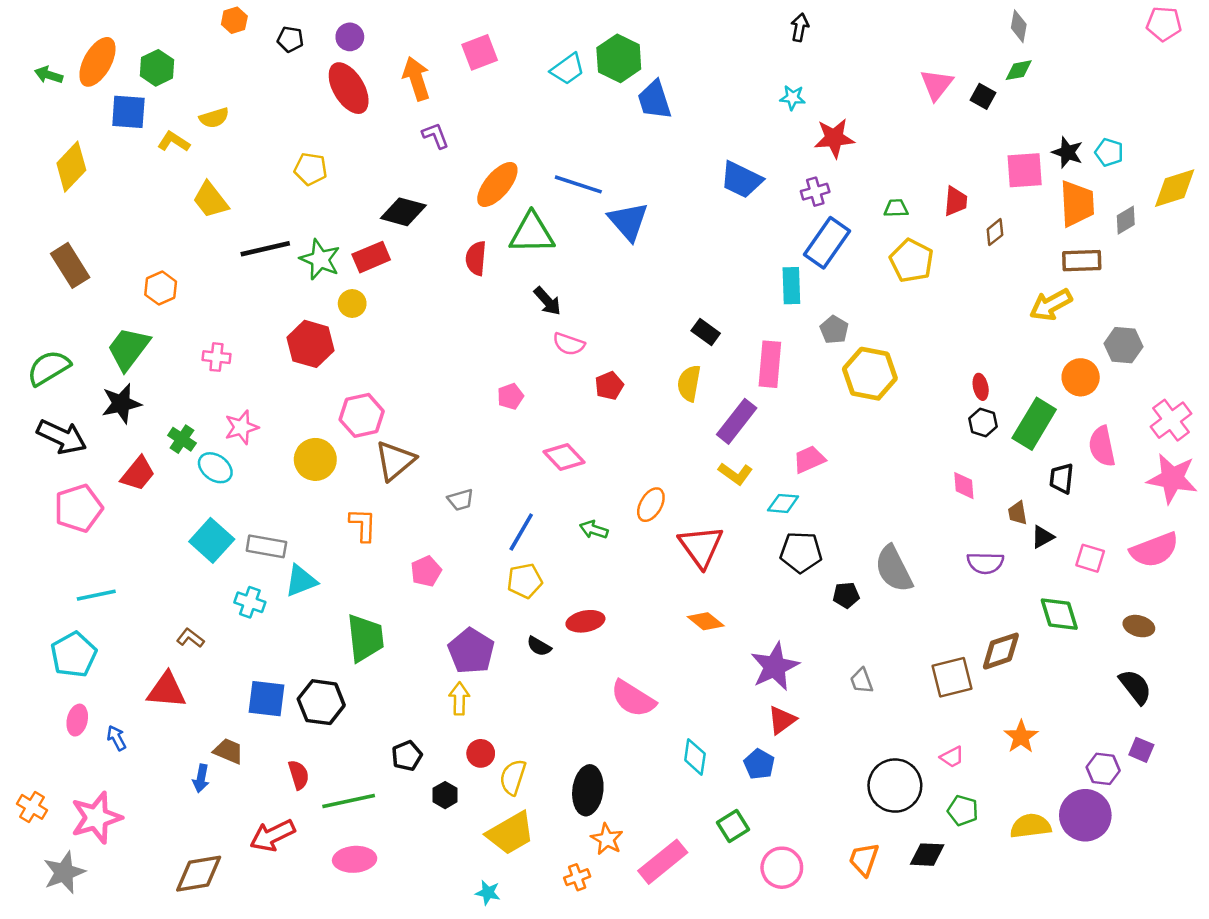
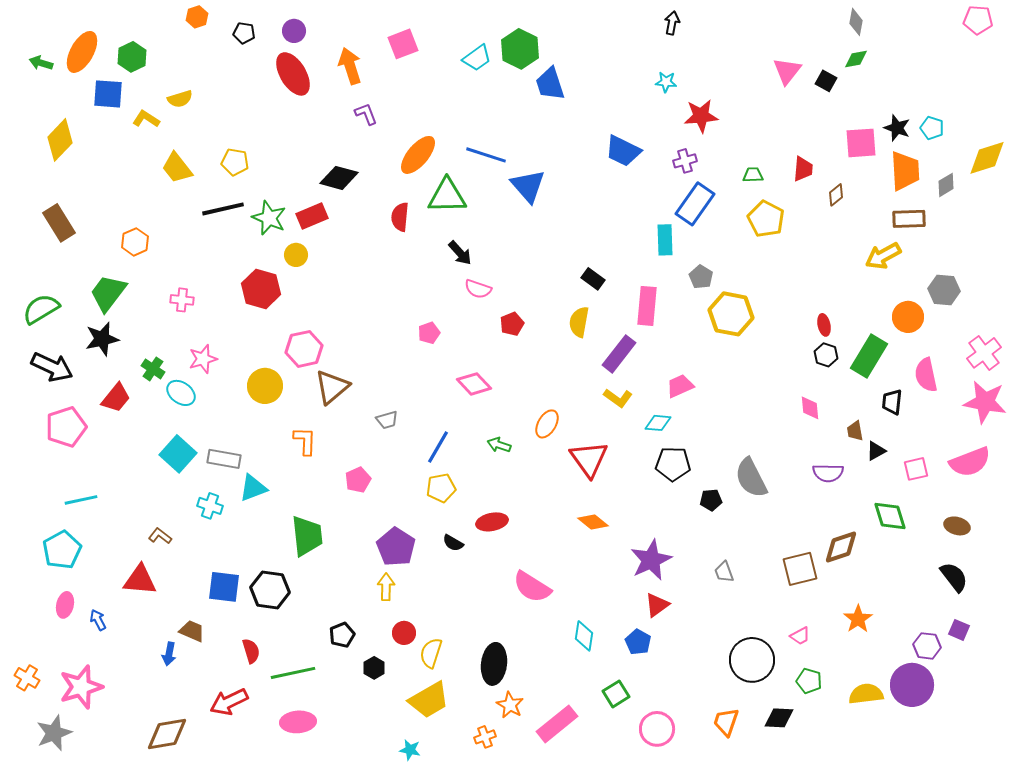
yellow pentagon: (311, 169) -> (235, 162), moved
pink square: (1090, 558) -> (916, 469), turned -30

